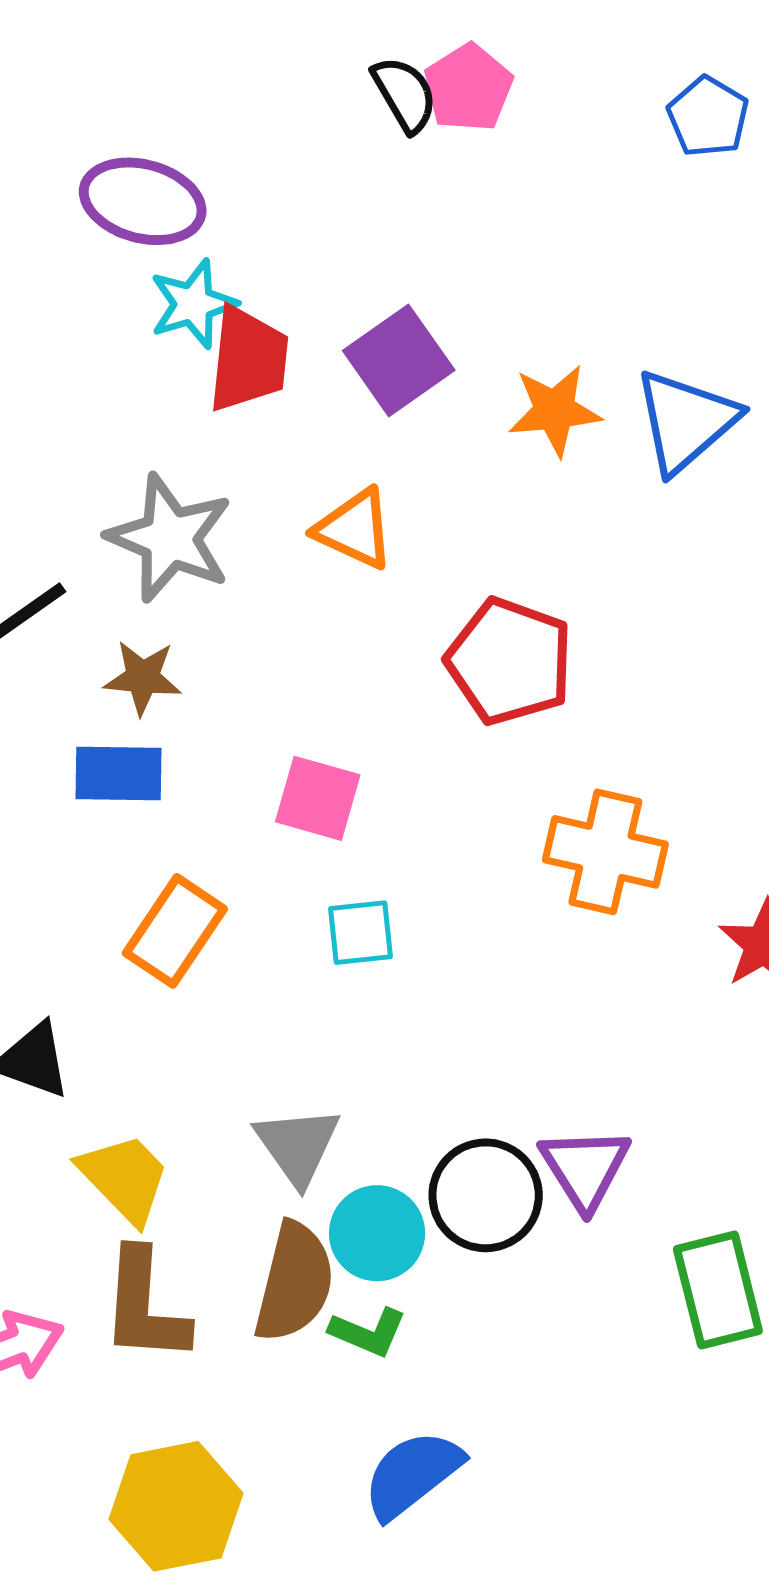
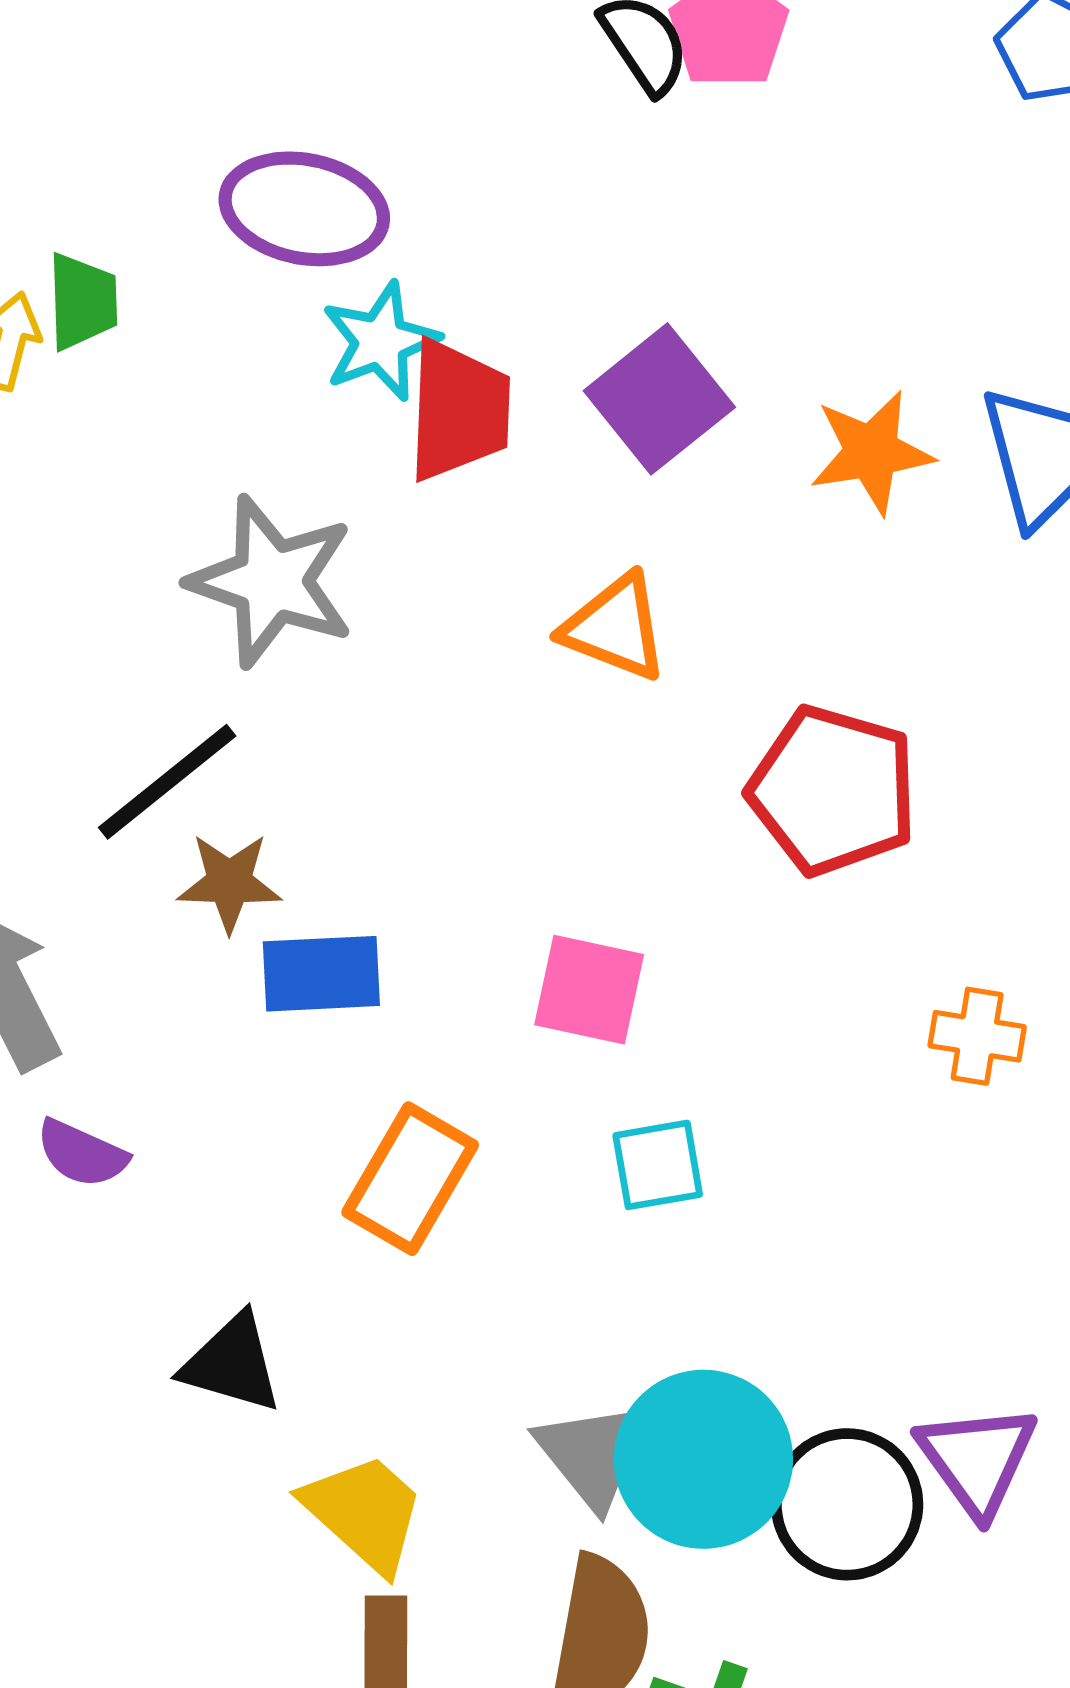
gray star: (170, 538) -> (272, 581), moved
brown star: (143, 678) -> (229, 882), moved
orange cross: (605, 852) -> (977, 1036), size x0.6
cyan circle: (377, 1233) -> (703, 1459), moved, size x1.4

